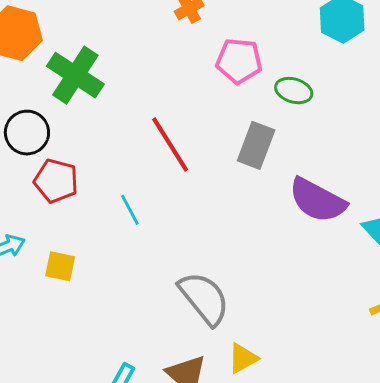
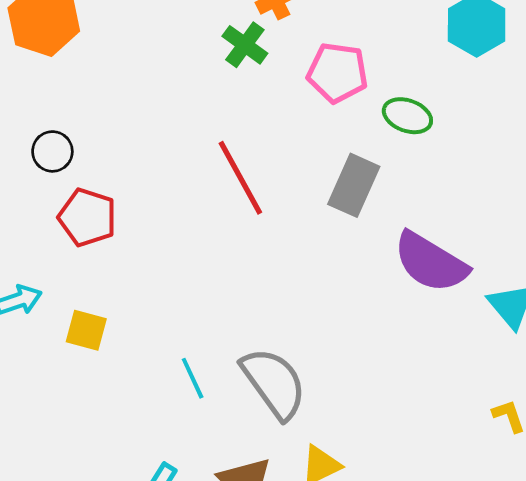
green cross: (75, 75) -> (245, 45), moved, size x0.6
black circle: (27, 133) -> (52, 151), size x0.7
cyan line: (130, 210) -> (193, 378), moved

